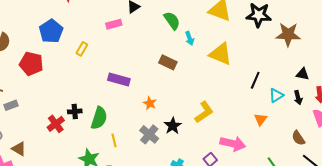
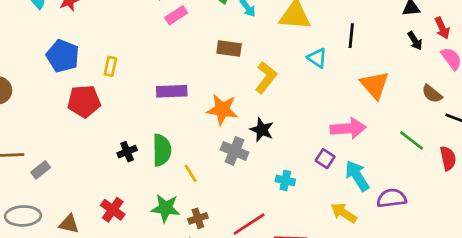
pink rectangle: (114, 24) -> (176, 15), moved
red pentagon: (31, 64) -> (84, 101), moved
cyan triangle: (276, 95) -> (317, 58), moved, turned -35
orange star: (150, 103) -> (222, 110), size x1.6
yellow L-shape: (204, 112) -> (266, 77), moved
orange triangle: (261, 119) -> (375, 85), size x1.6
red cross: (56, 124) -> (113, 210), moved

